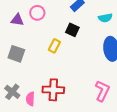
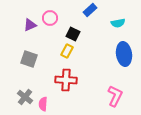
purple triangle: (17, 20) -> (30, 25), turned -32
black square: (72, 30) -> (73, 34), moved
red cross: (53, 90) -> (66, 80), moved

